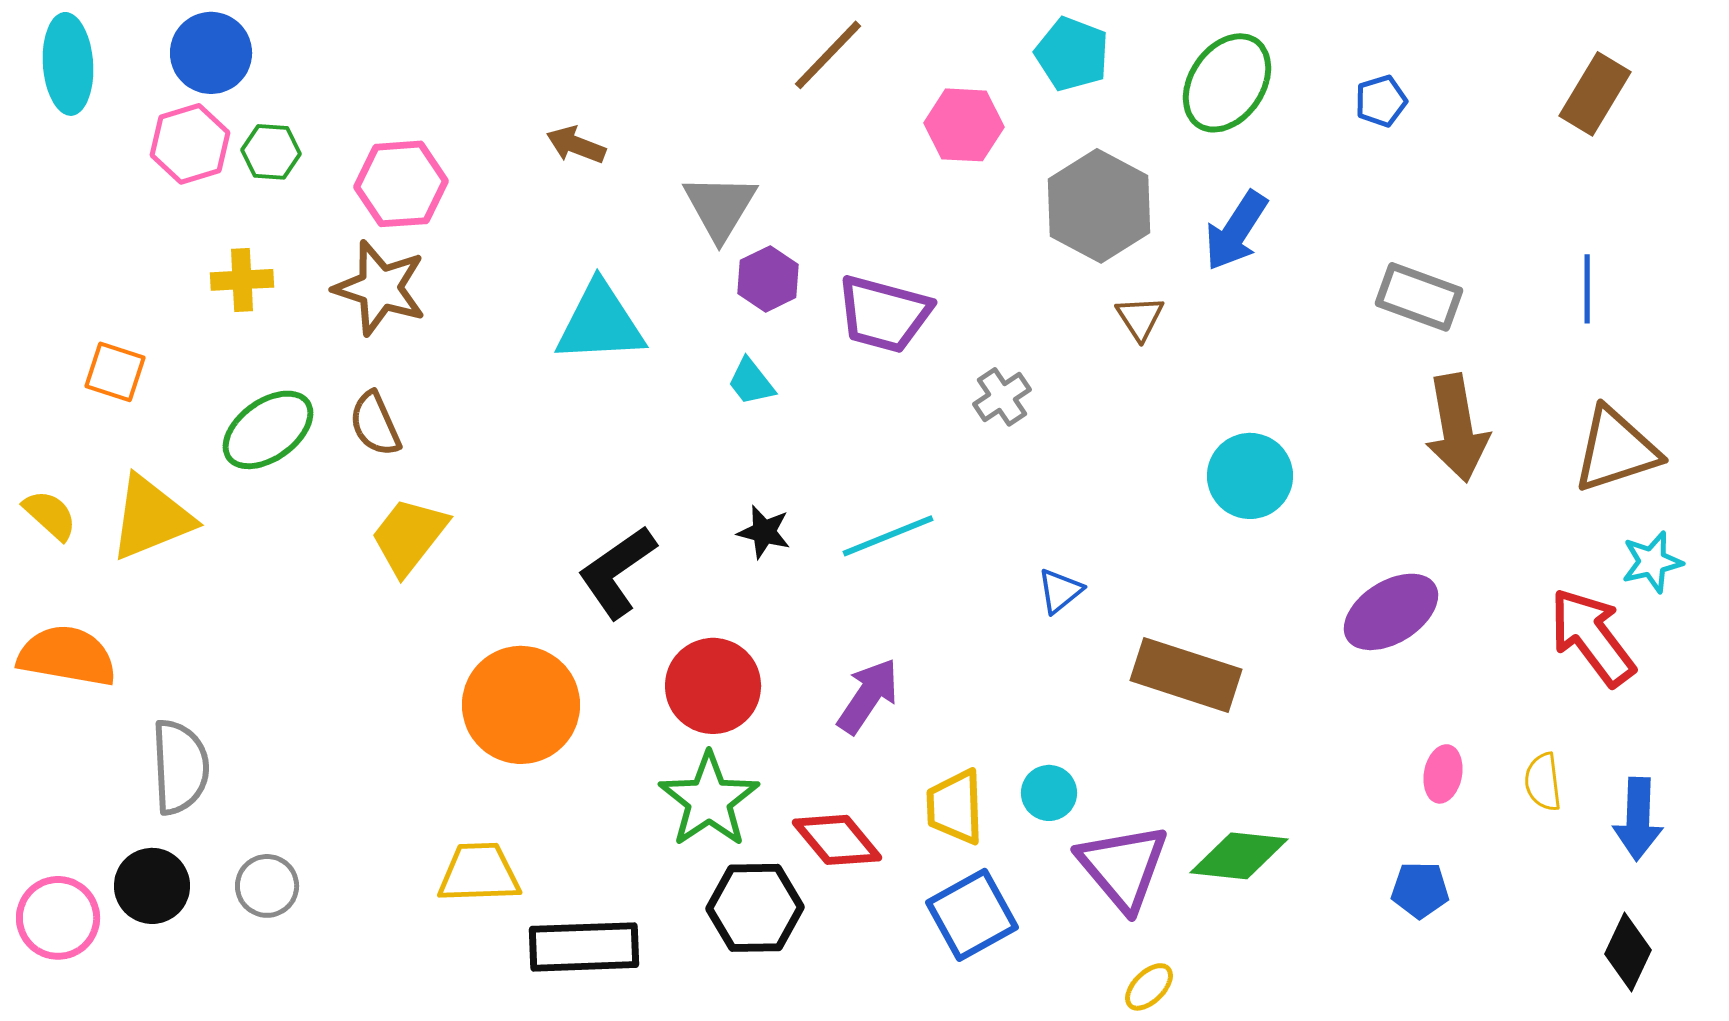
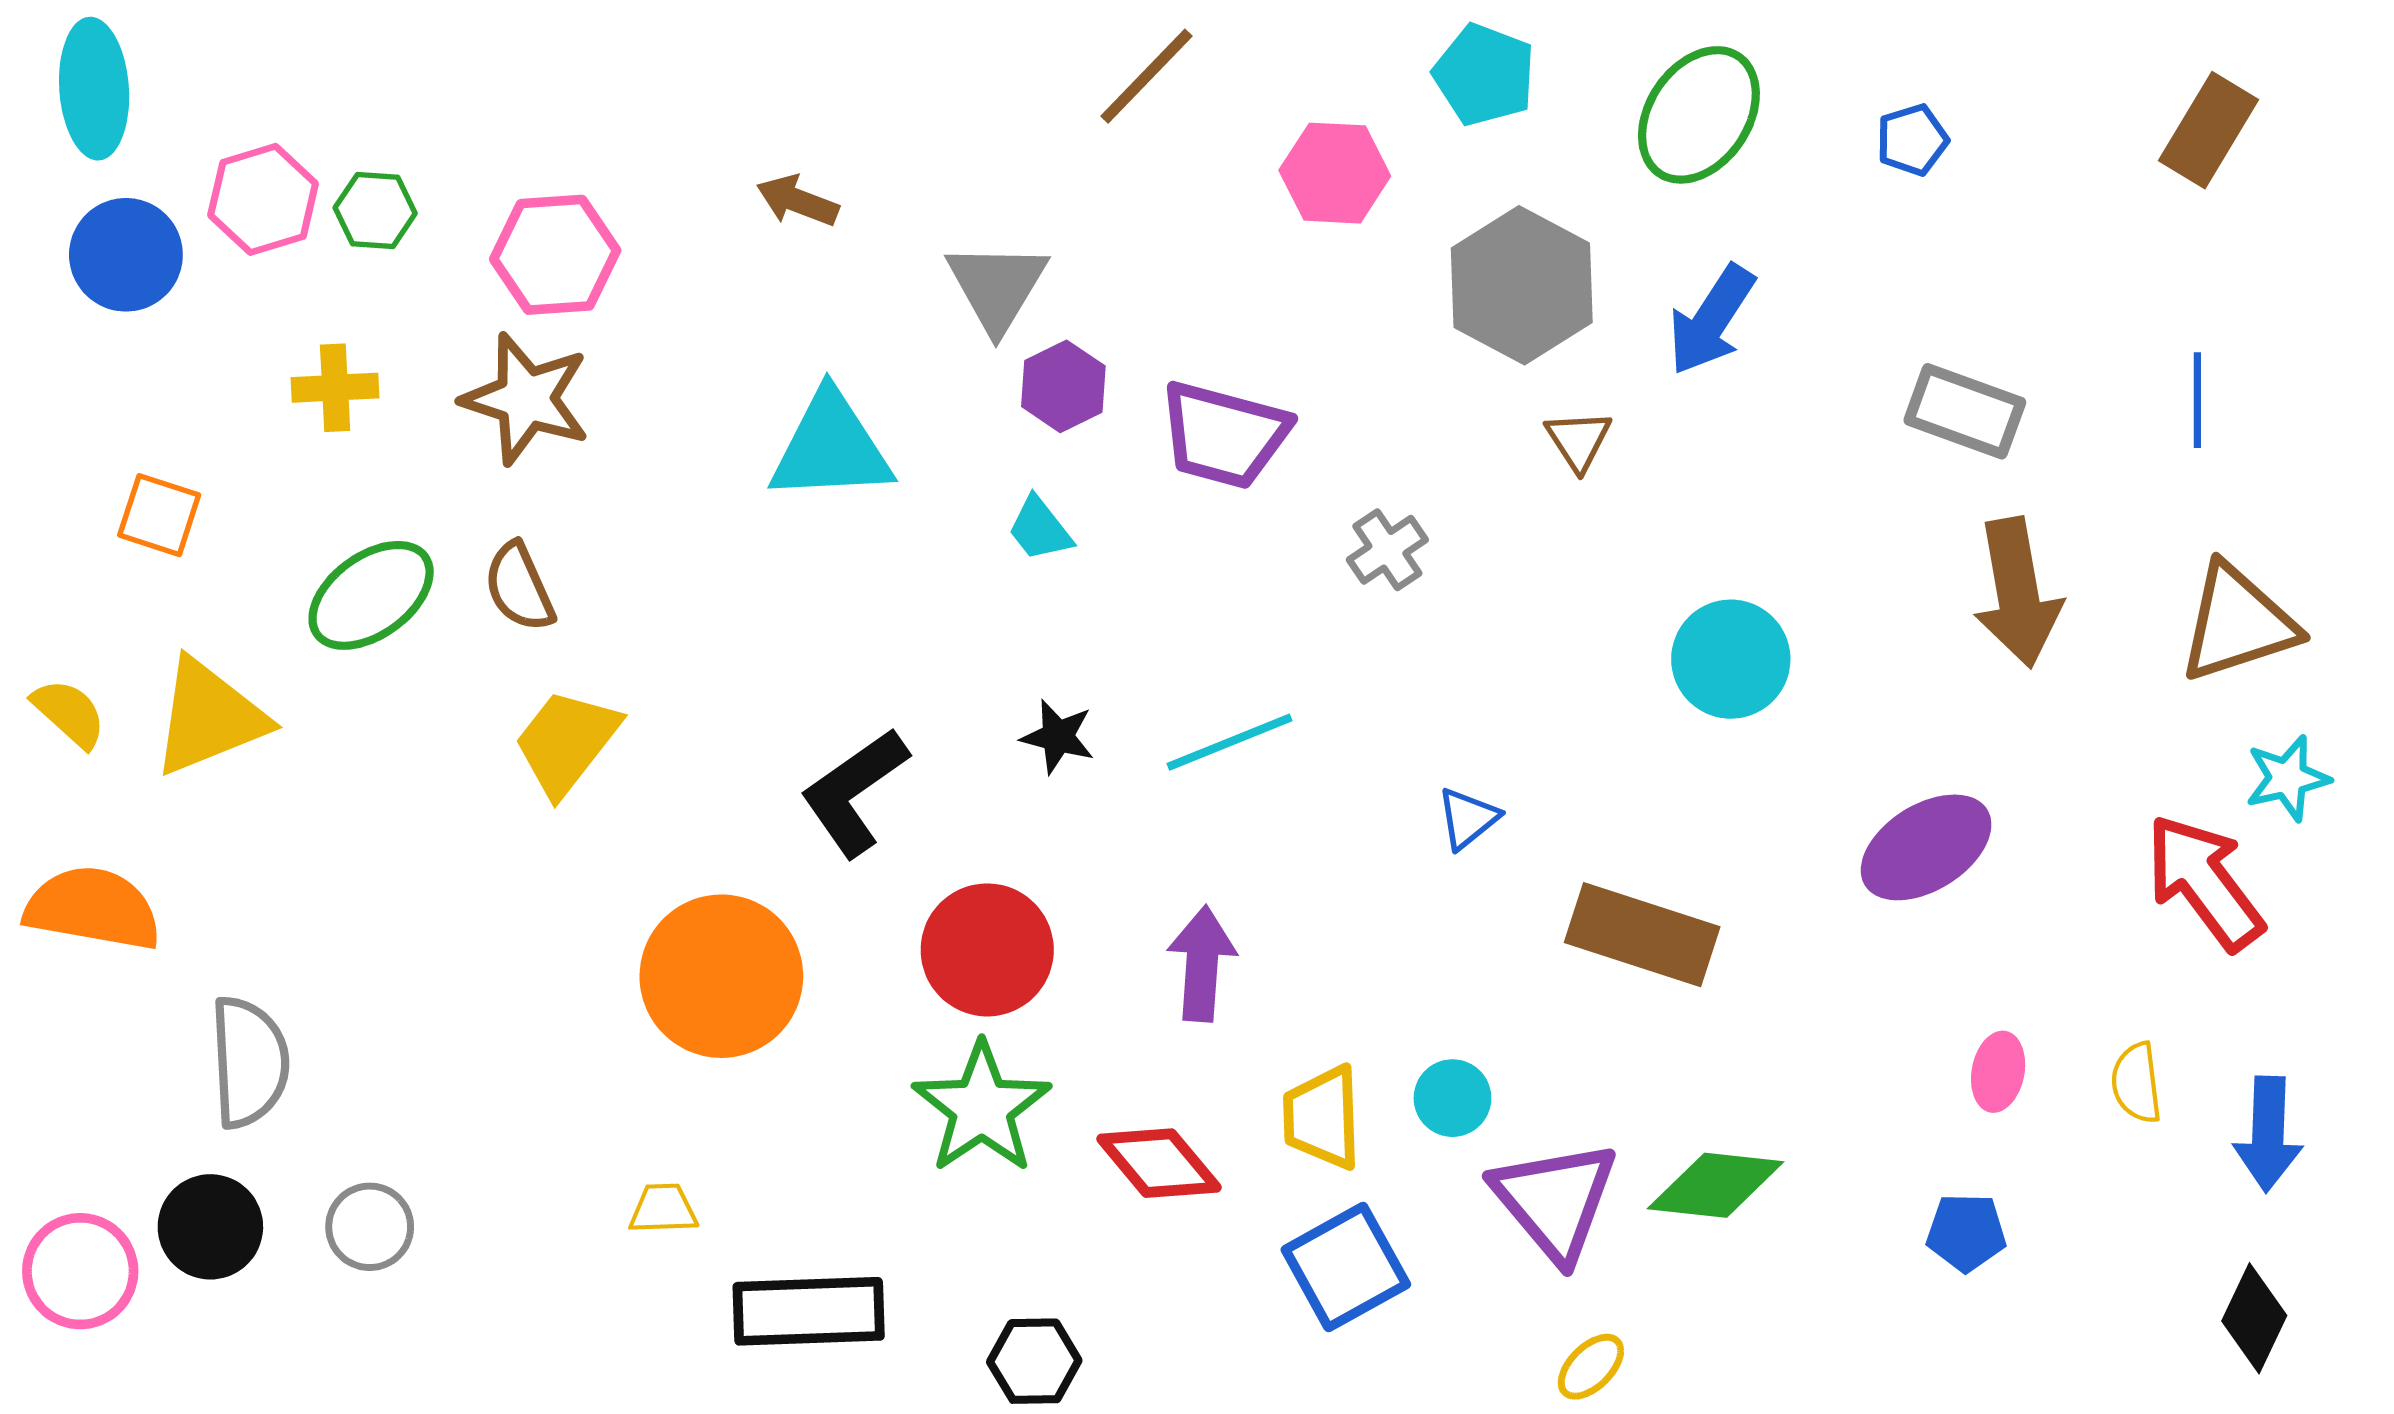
blue circle: (211, 53) -> (126, 255), moved
purple arrow: (868, 696) -> (1202, 964), turned -30
yellow trapezoid: (479, 873) -> (663, 1209), size x0.6
black hexagon: (755, 908) -> (1034, 1361), moved, size x0.7

